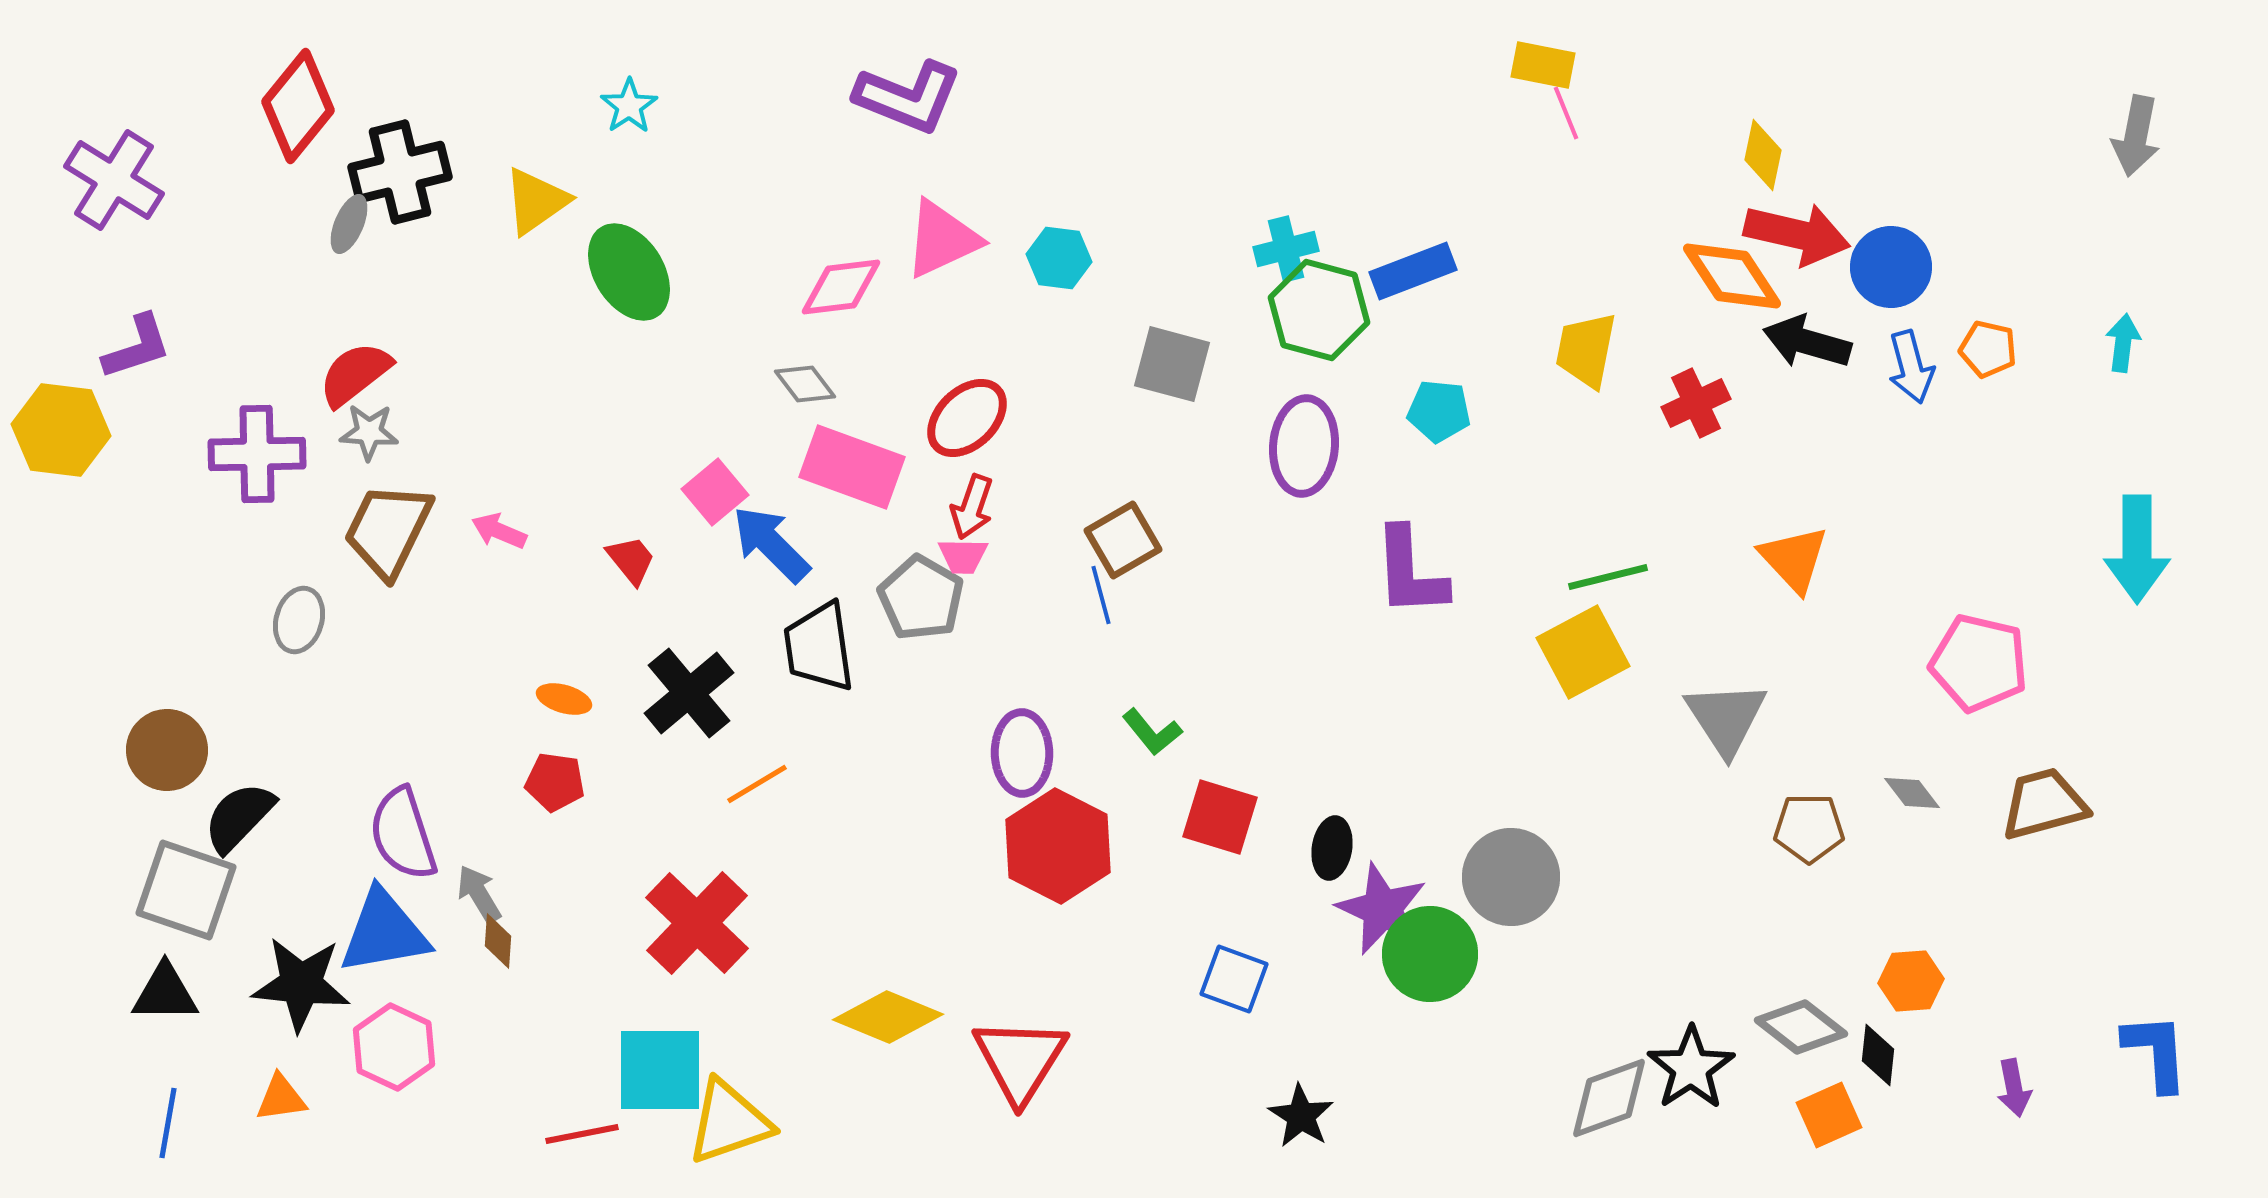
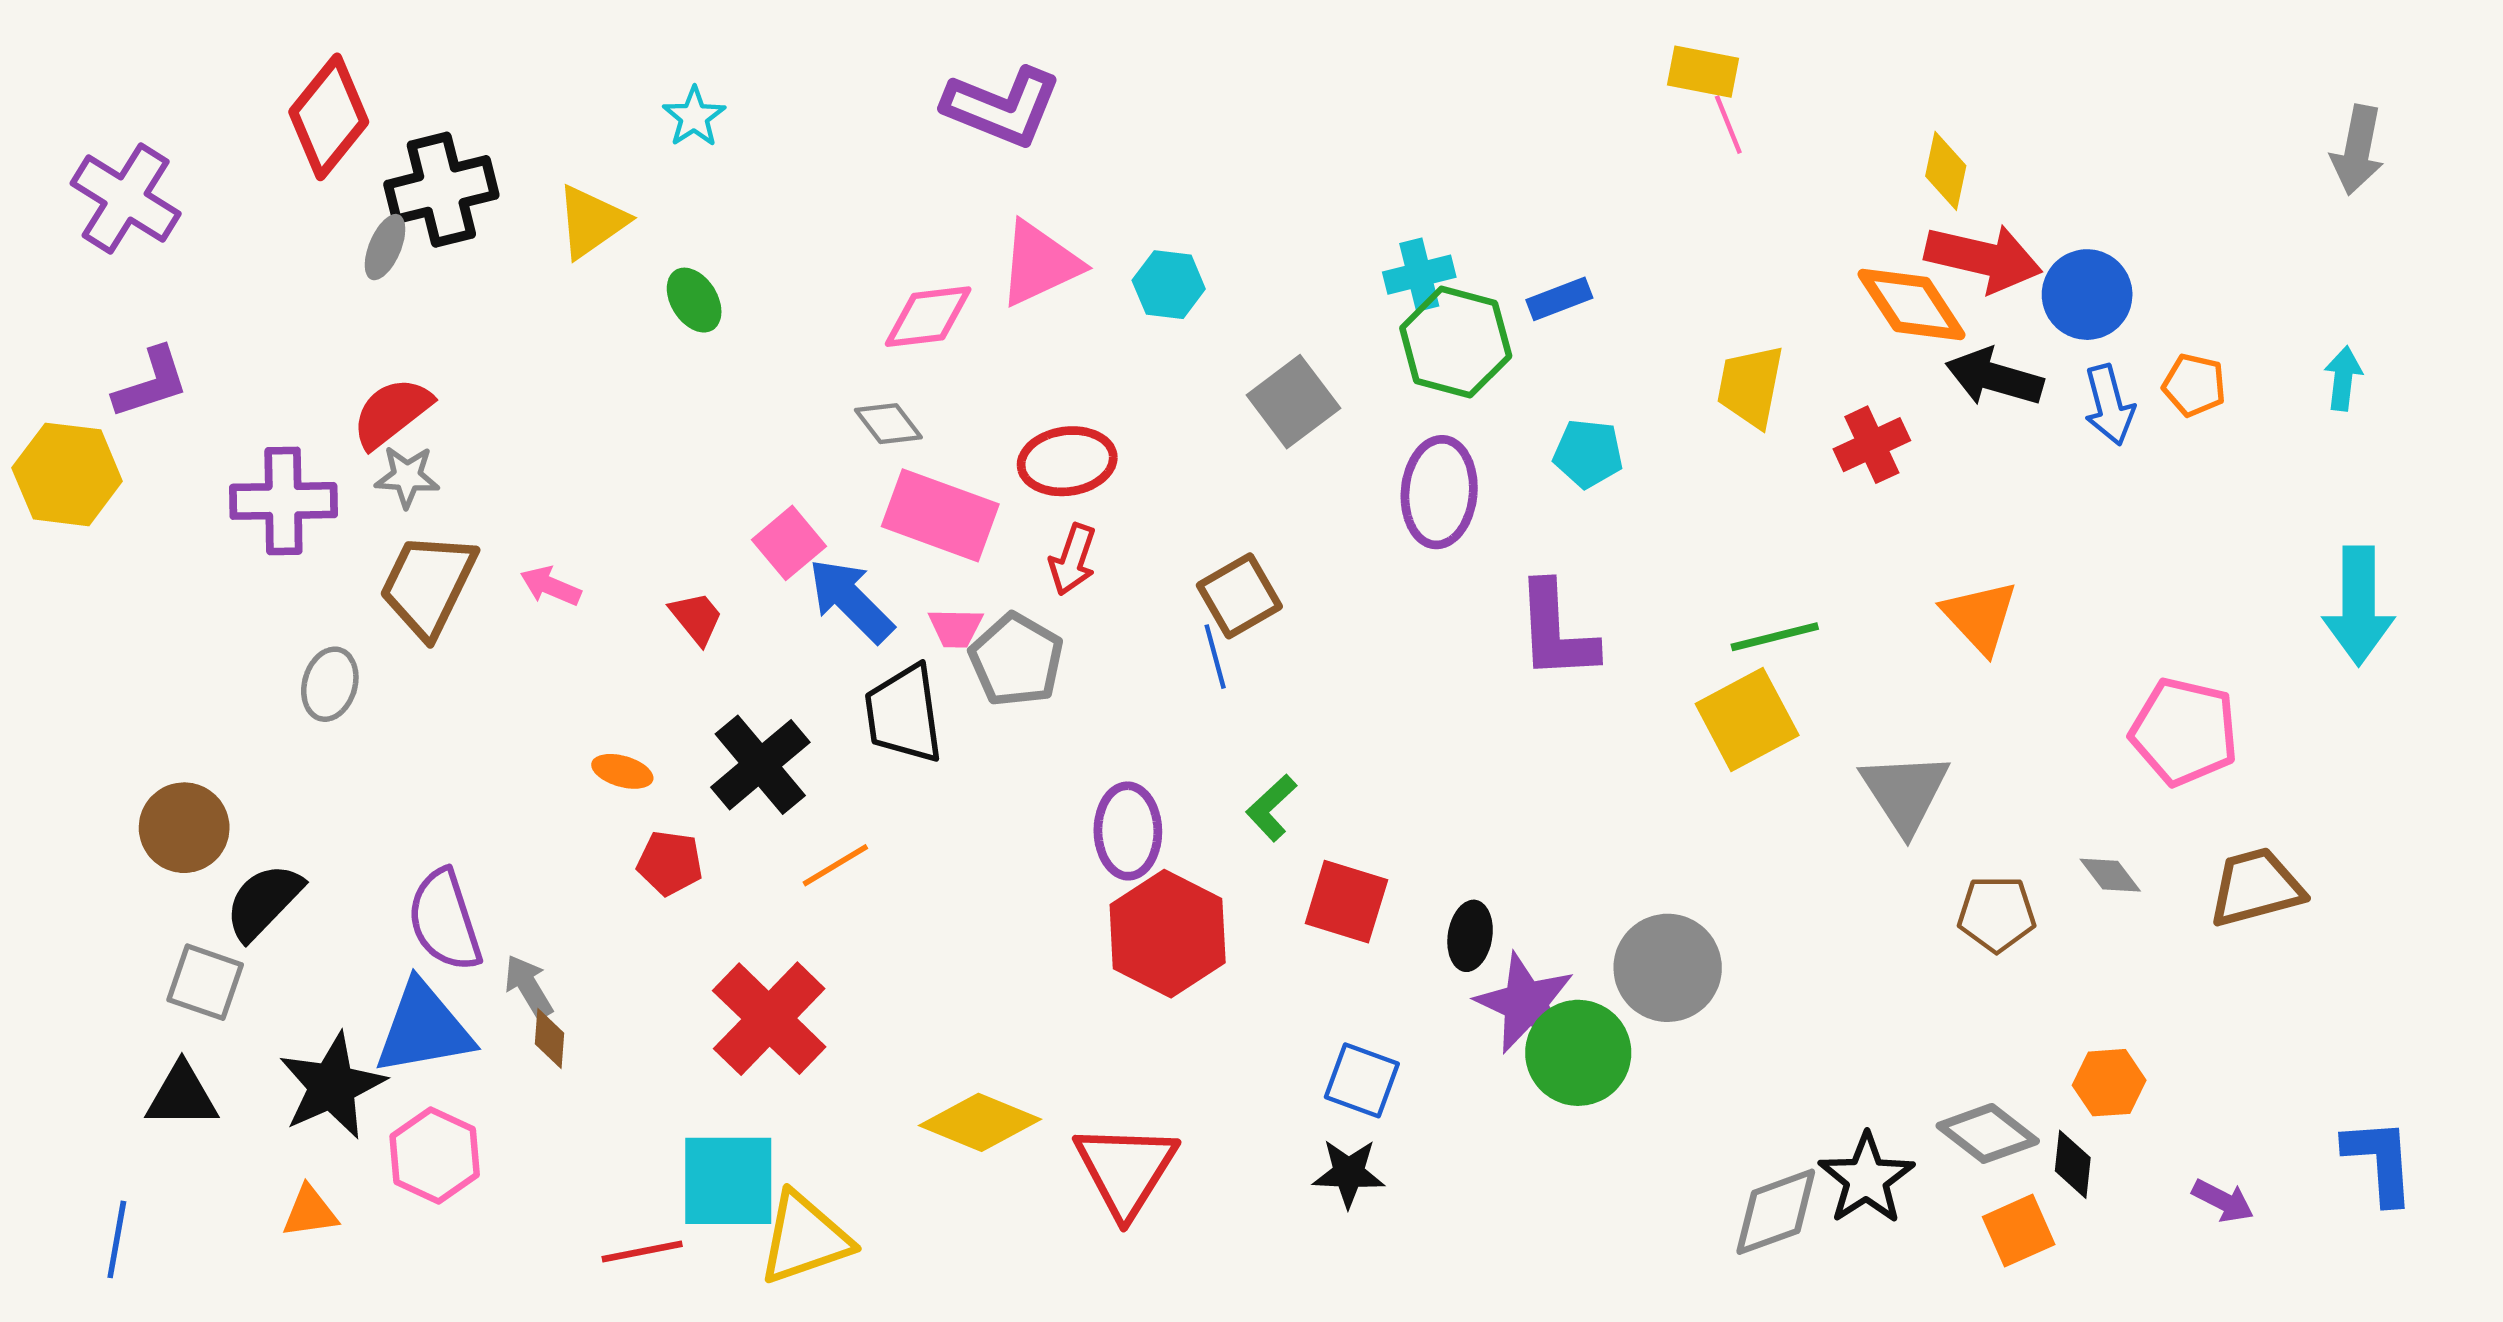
blue rectangle: (1413, 271) -> (1559, 299), size x0.7
green ellipse: (629, 272) -> (694, 300), size x0.6
gray square: (1172, 364) -> (1293, 402), turned 38
red ellipse: (967, 418) -> (1067, 461), turned 36
pink trapezoid: (963, 556) -> (956, 628), moved
green L-shape: (1152, 732) -> (1271, 808), turned 86
red pentagon: (555, 782) -> (670, 863), moved
gray square: (186, 890) -> (205, 982), size x0.7
black star: (301, 984) -> (332, 1086), turned -30
purple arrow: (2014, 1088) -> (2223, 1201), turned -52
black star: (1301, 1116) -> (1349, 1173), moved, turned -30
blue line: (168, 1123) -> (117, 1239), moved

